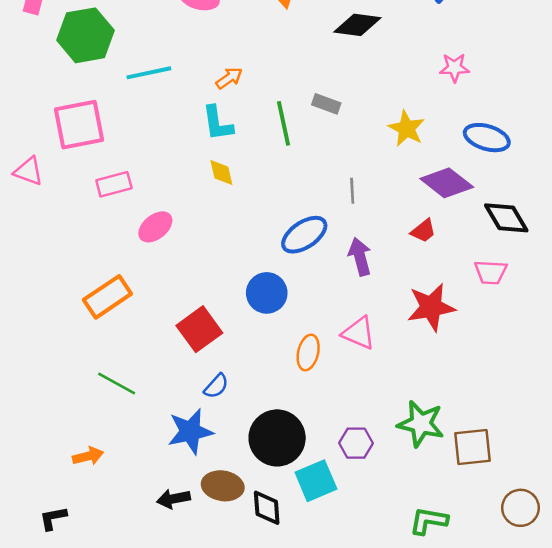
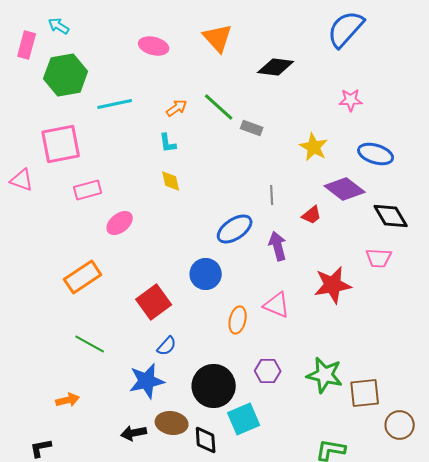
cyan L-shape: (218, 123) -> (168, 143), size x0.7
green line: (284, 123) -> (219, 107), moved, turned -36
red trapezoid: (423, 231) -> (312, 215), moved
purple hexagon: (356, 443) -> (268, 371), moved
brown circle: (520, 508) -> (400, 425), moved

